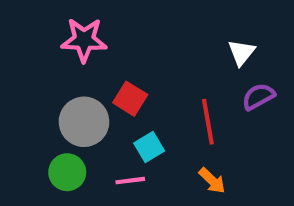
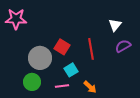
pink star: (84, 40) -> (16, 19), moved
red line: (208, 122) -> (91, 49), moved
orange arrow: (212, 181) -> (90, 87), moved

